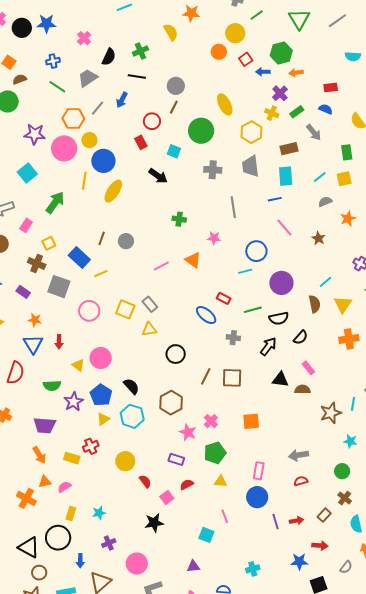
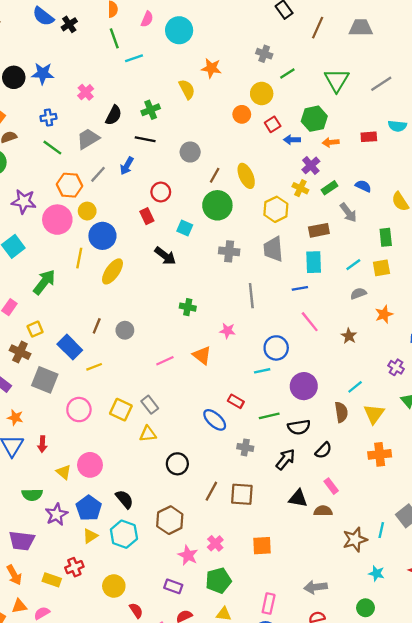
red rectangle: (331, 88) -> (369, 137), moved
brown line: (174, 107) -> (215, 175), moved

